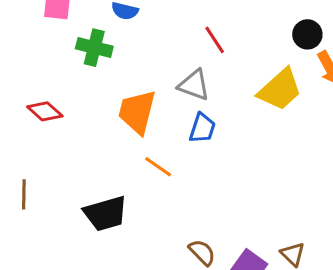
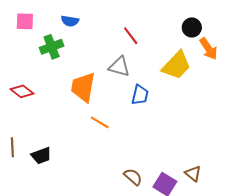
green cross: (94, 48) -> (52, 47), turned -30
blue trapezoid: (202, 128) -> (140, 95), moved
black trapezoid: (105, 214) -> (41, 156), moved, size x0.7

